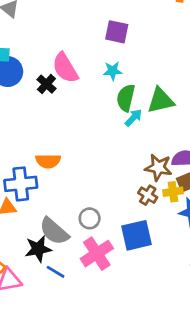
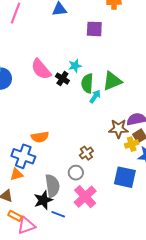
purple square: (117, 32) -> (94, 29), moved
black cross: (46, 84) -> (62, 79), moved
blue cross: (21, 184) -> (23, 156), turned 35
brown cross: (148, 195) -> (86, 153), moved, turned 32
gray semicircle: (54, 231) -> (52, 186), turned -130
blue square: (137, 235) -> (125, 177), moved, turned 35

